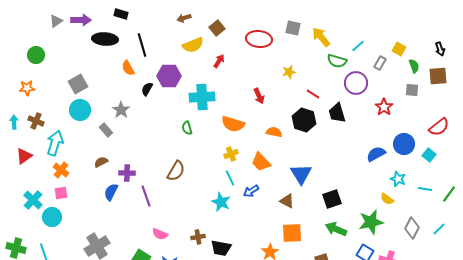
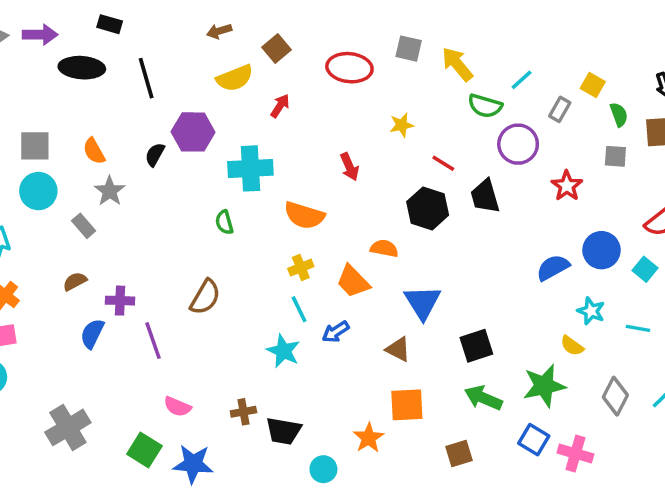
orange semicircle: (128, 68) -> (94, 151), moved
gray square: (78, 84) -> (35, 146), turned 30
orange semicircle: (274, 132) -> (384, 248), moved

